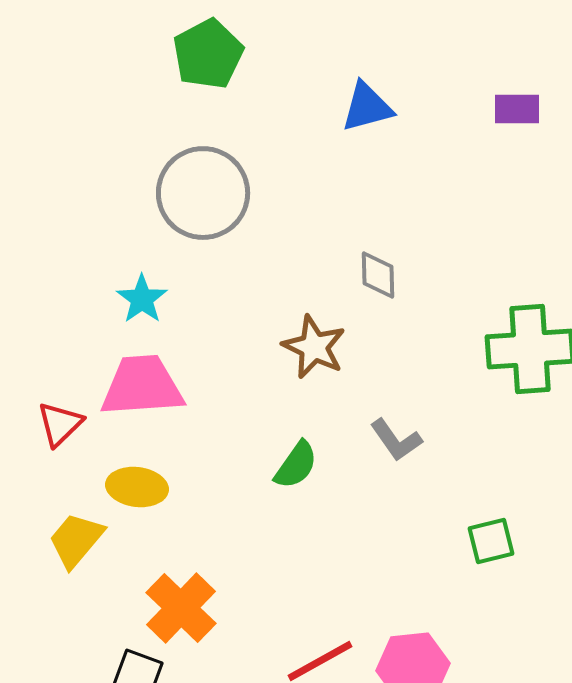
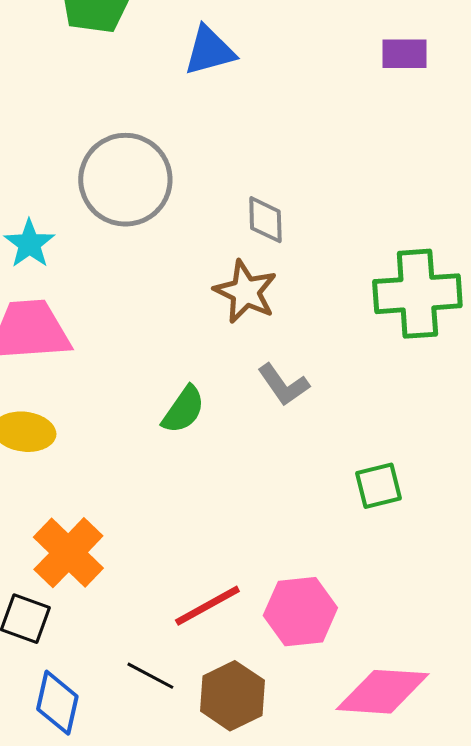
blue triangle: (367, 107) -> (209, 51), moved
gray circle: (203, 193) -> (125, 180), moved
brown star: (314, 347) -> (245, 292), moved

